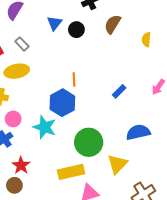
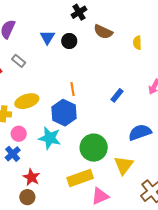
brown semicircle: (113, 24) -> (103, 32), turned -90
yellow ellipse: (17, 71) -> (27, 101), moved

